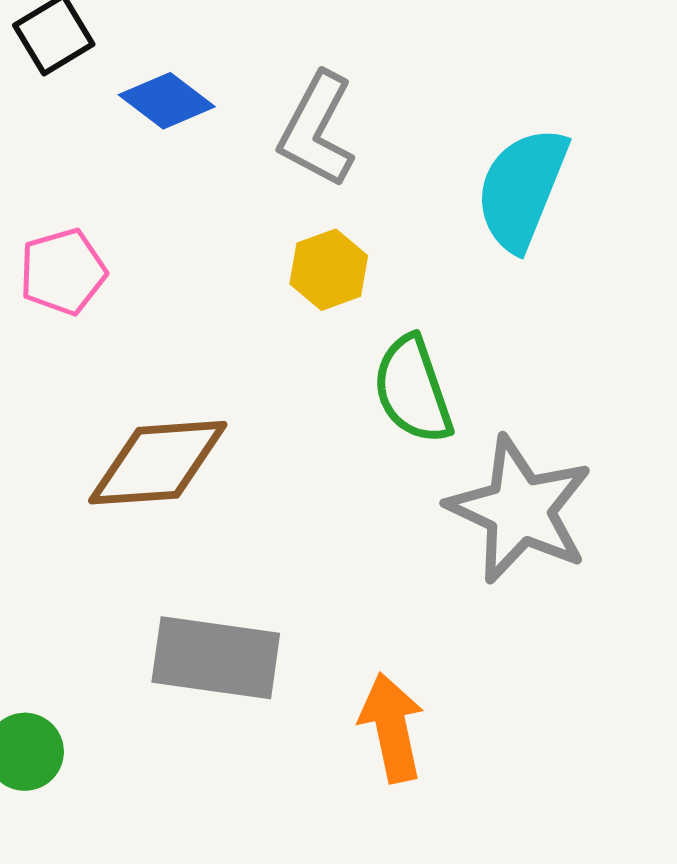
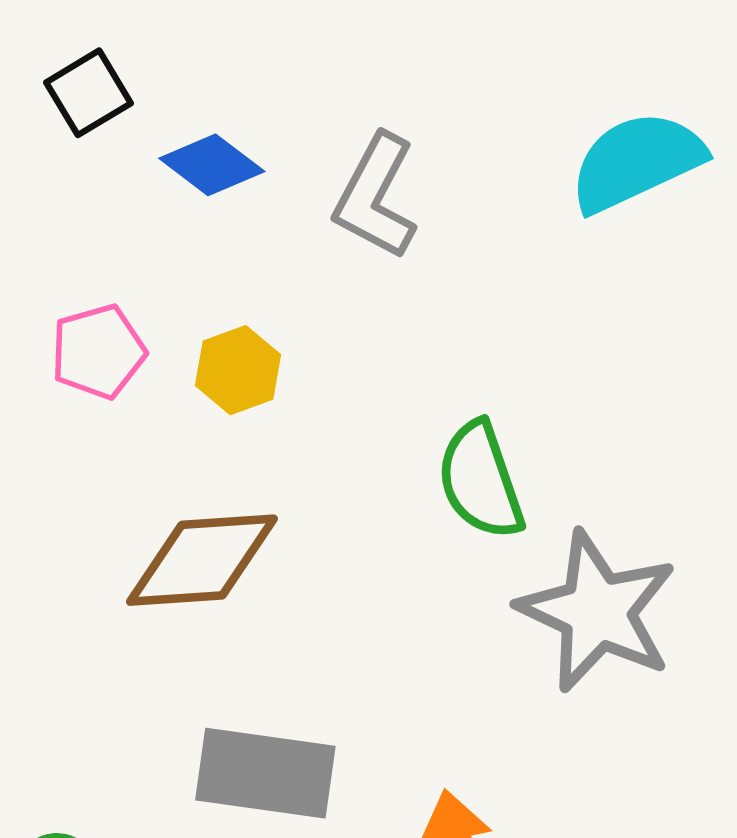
cyan semicircle: (522, 189) -> (637, 162), moved, turned 43
yellow hexagon: (329, 270) -> (238, 370), moved

